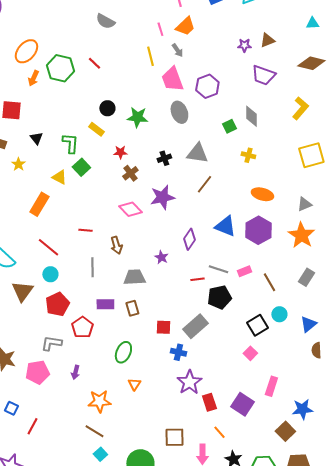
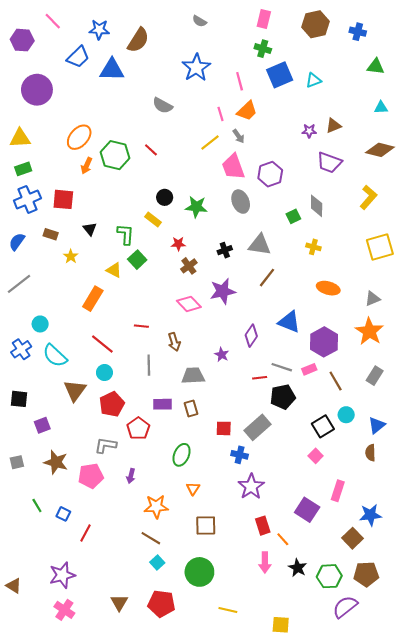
yellow line: (150, 56) -> (210, 142), turned 66
purple hexagon: (258, 230) -> (324, 342), moved
brown semicircle: (316, 350) -> (370, 453), moved
red rectangle: (209, 402) -> (263, 526), moved
brown square: (174, 437) -> (206, 526), moved

